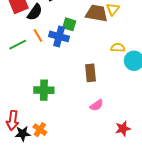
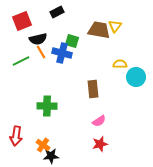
black semicircle: (35, 12) -> (38, 39), moved, turned 42
red star: (123, 129) -> (100, 144), moved
black star: (23, 134) -> (51, 156), moved

